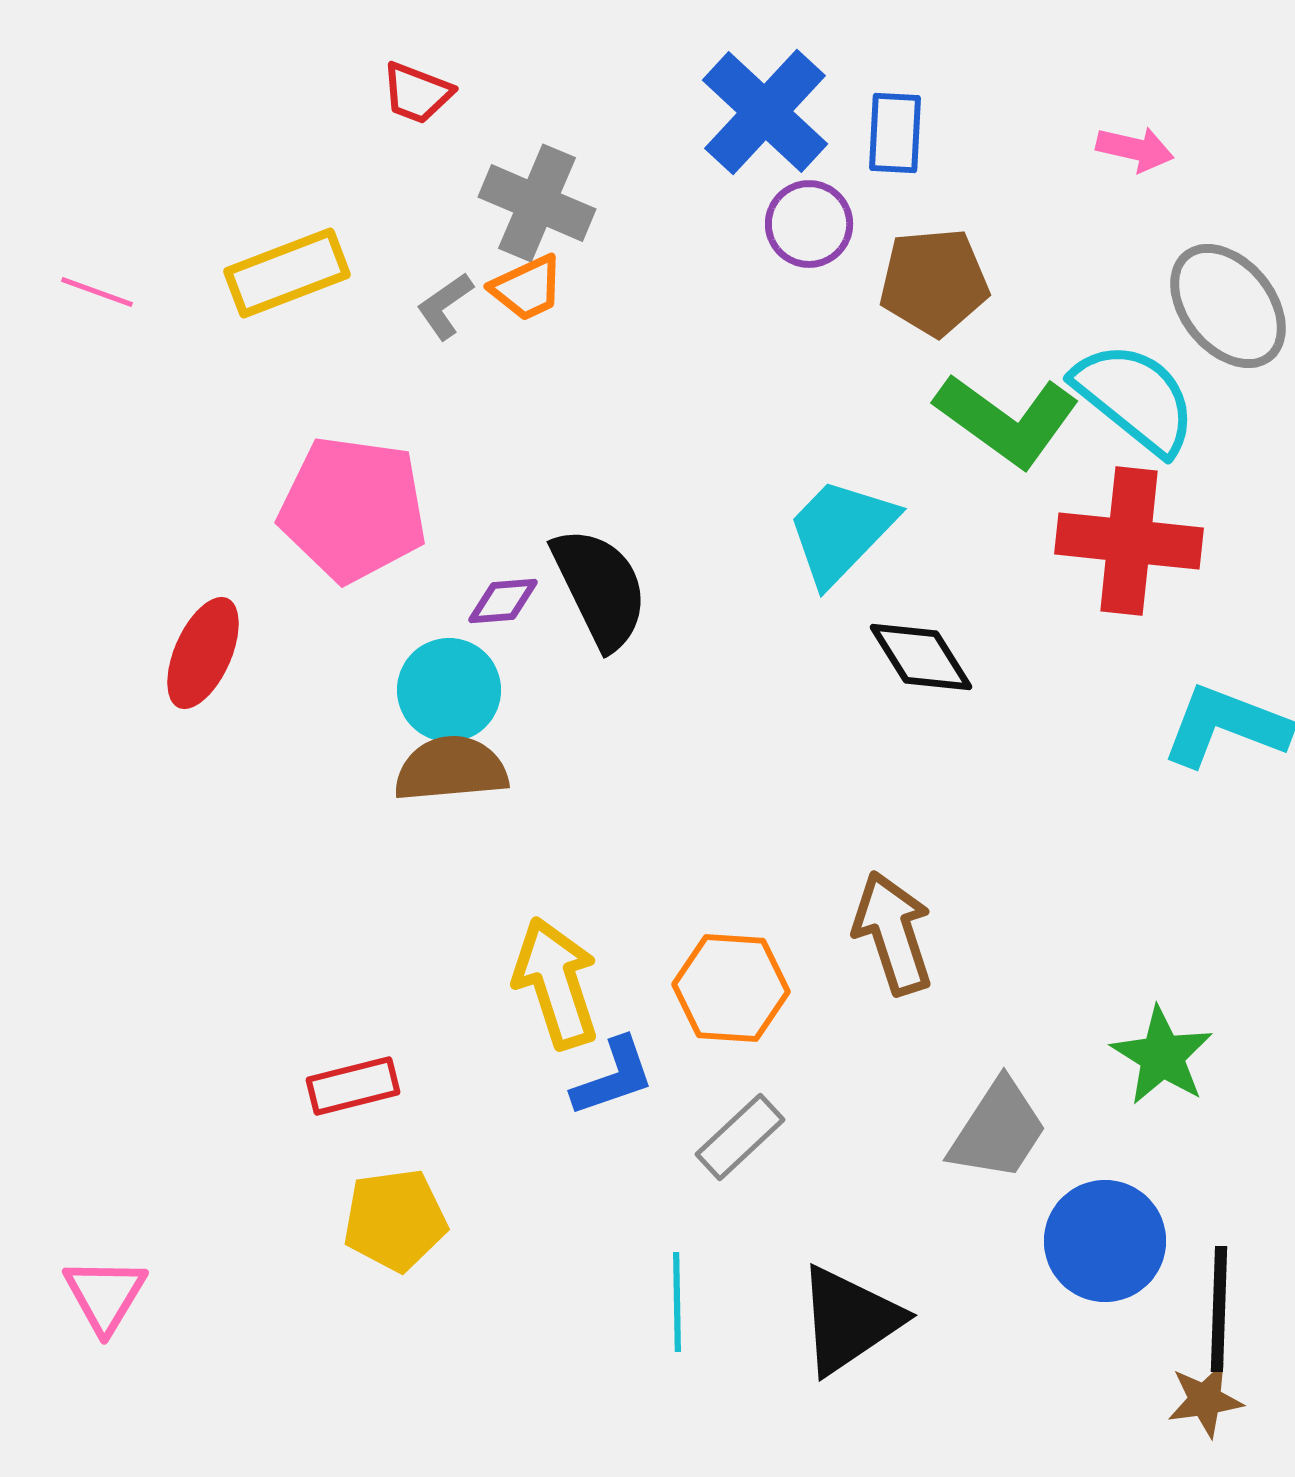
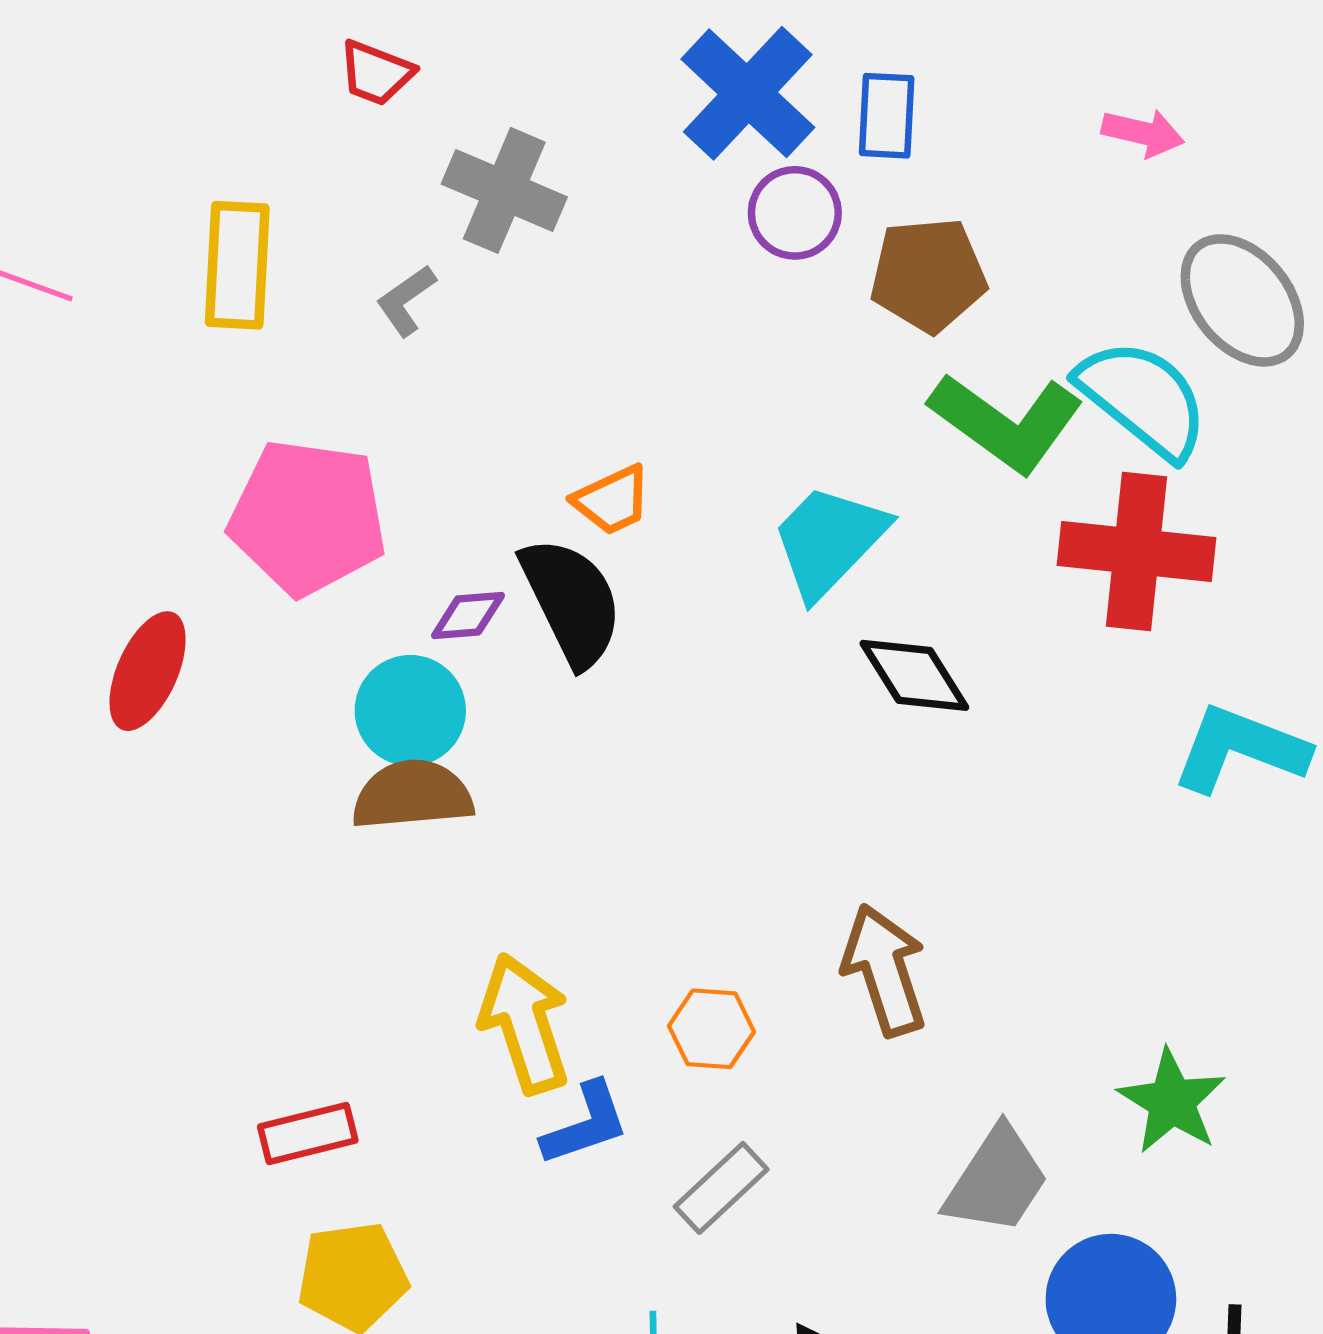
yellow rectangle: (287, 273) -> (237, 265), turned -66
orange trapezoid: (527, 288) -> (612, 500), moved
orange hexagon: (731, 988) -> (711, 1029), size x0.7

